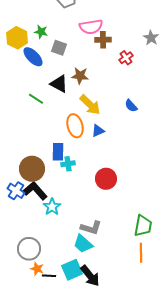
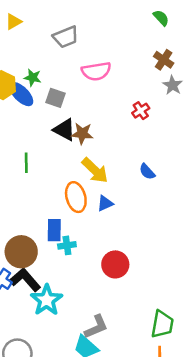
brown cross: (103, 40) -> (164, 60), moved, turned 35
blue ellipse: (33, 57) -> (21, 94), moved
black triangle: (59, 84) -> (64, 130), moved
green line: (36, 99) -> (26, 163), turned 56
cyan star: (52, 207) -> (47, 300), size x1.4
gray L-shape: (91, 228) -> (96, 327), turned -40

